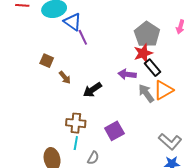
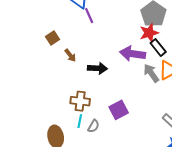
brown square: (47, 61) -> (52, 38), turned 32
purple arrow: (127, 74) -> (133, 54), size x1.4
black arrow: (92, 90) -> (97, 68), turned -144
gray semicircle: (93, 158) -> (93, 126), moved

